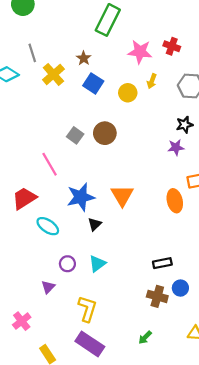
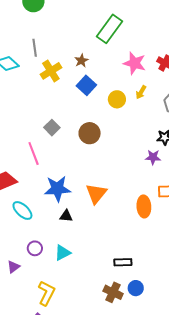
gray square: (75, 135) -> (52, 128), moved
black triangle: (95, 224) -> (66, 216), turned 40

